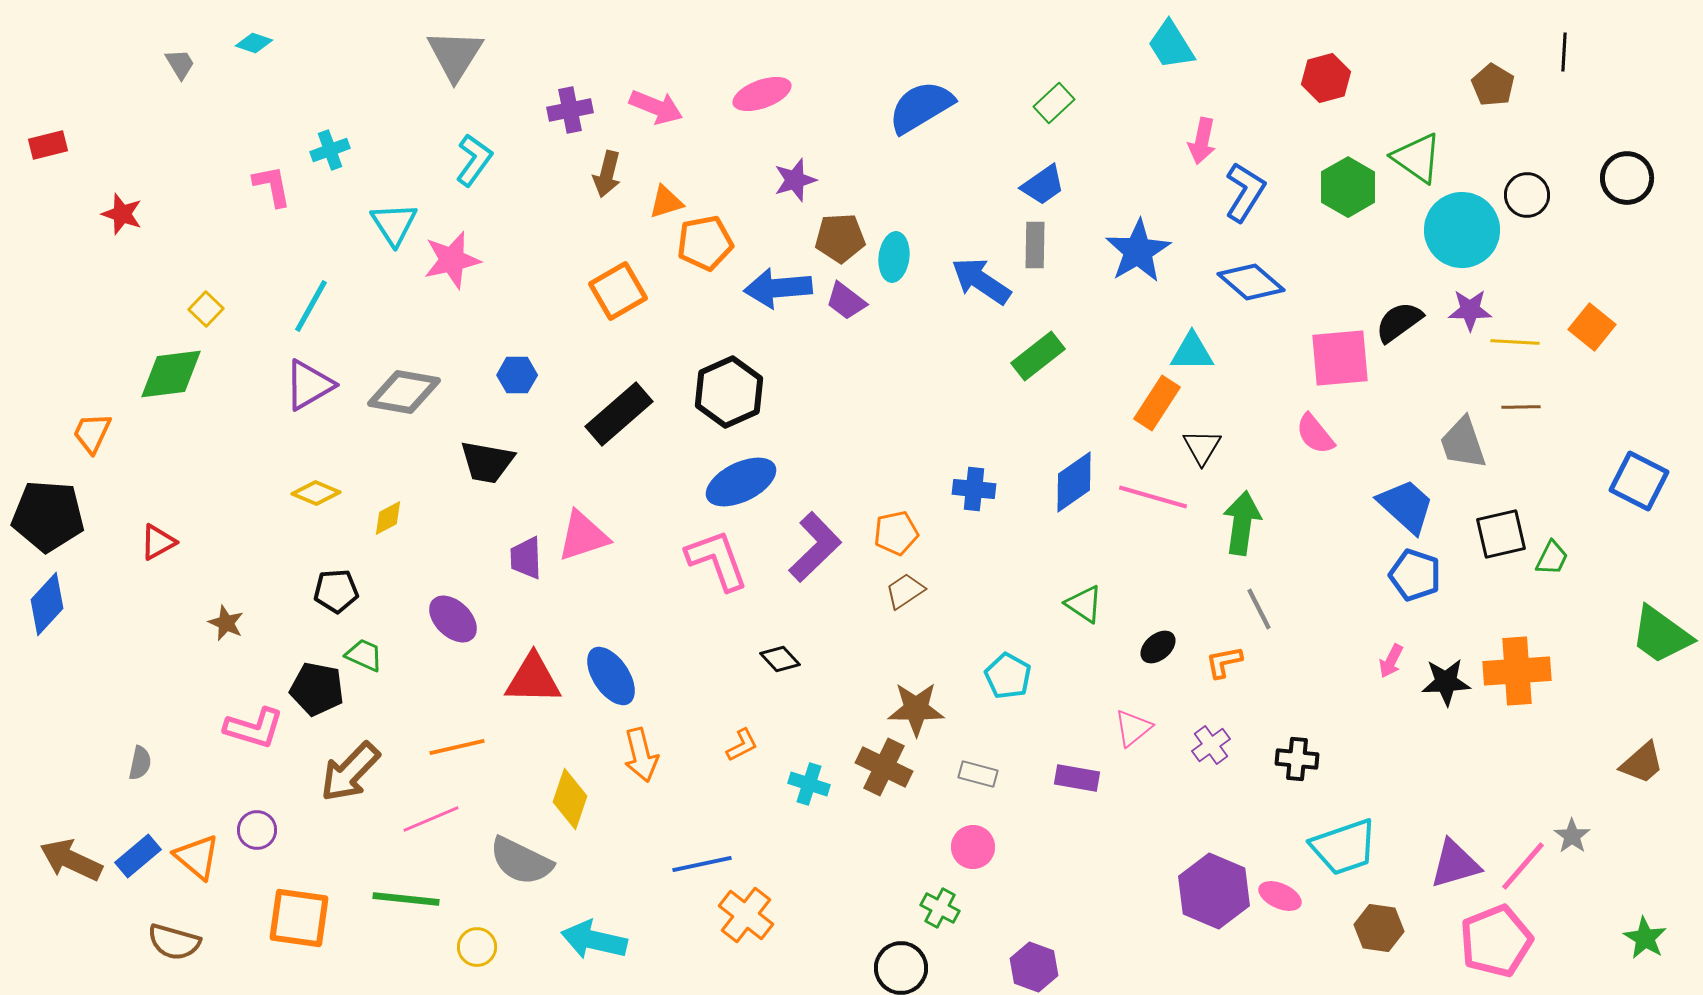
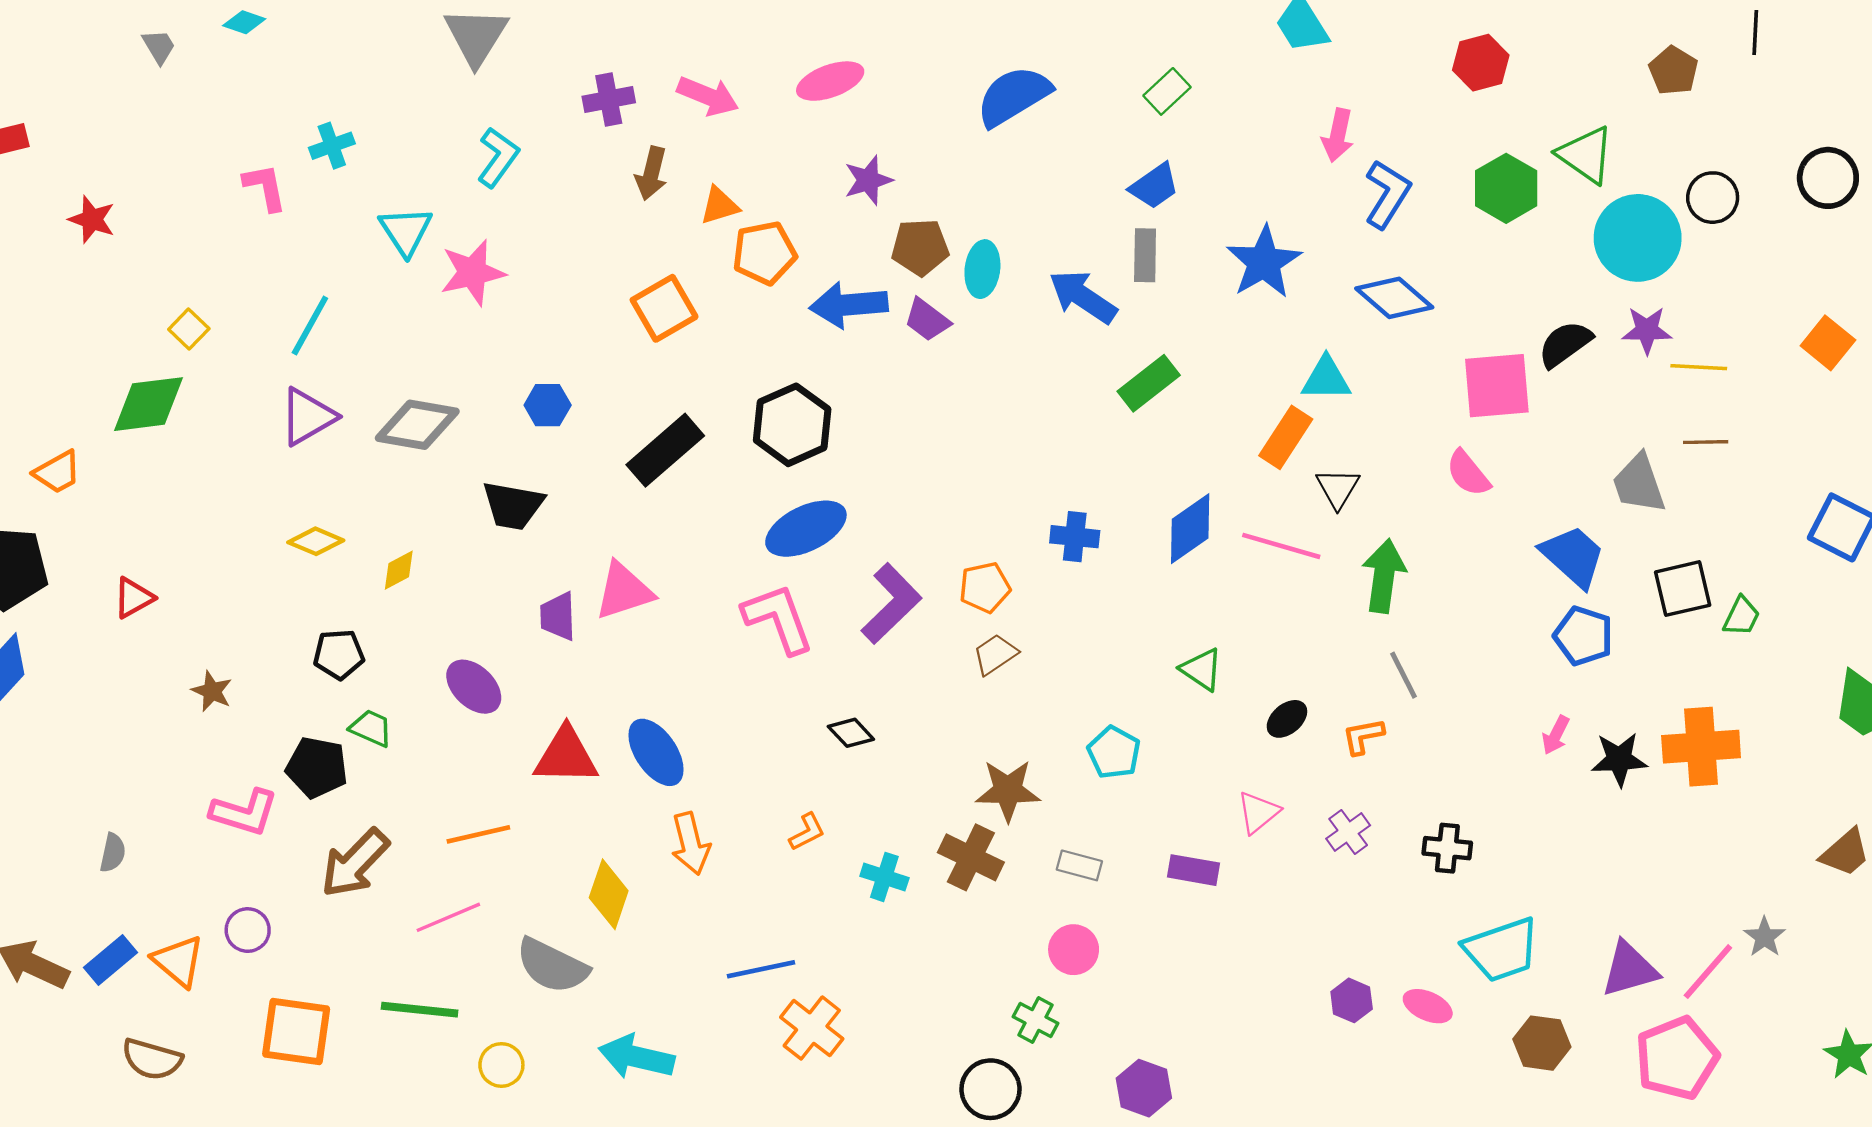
orange square: (1592, 327) -> (1828, 343), moved
orange trapezoid: (92, 433) -> (57, 472), turned -144
purple hexagon: (1214, 891) -> (1352, 1000), size x0.5

